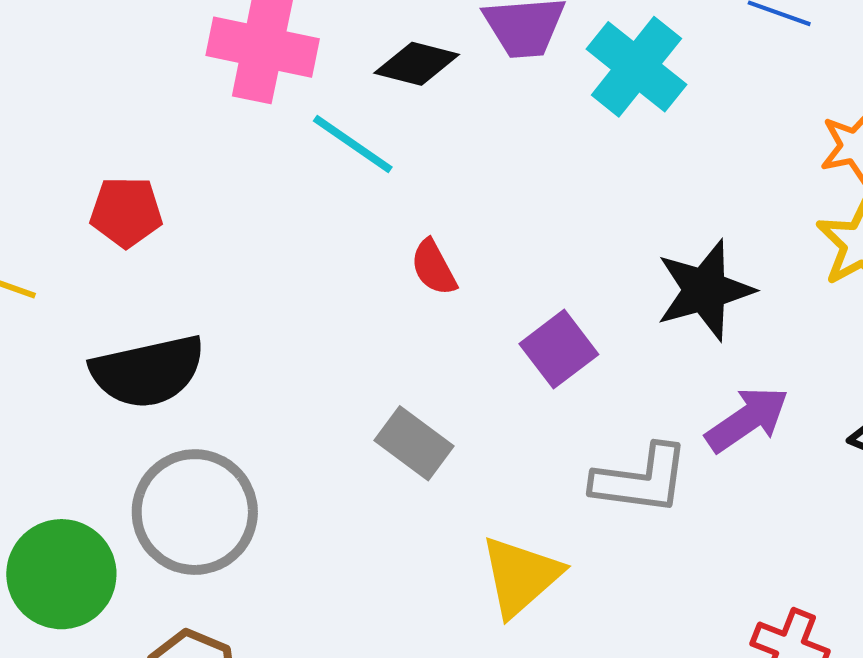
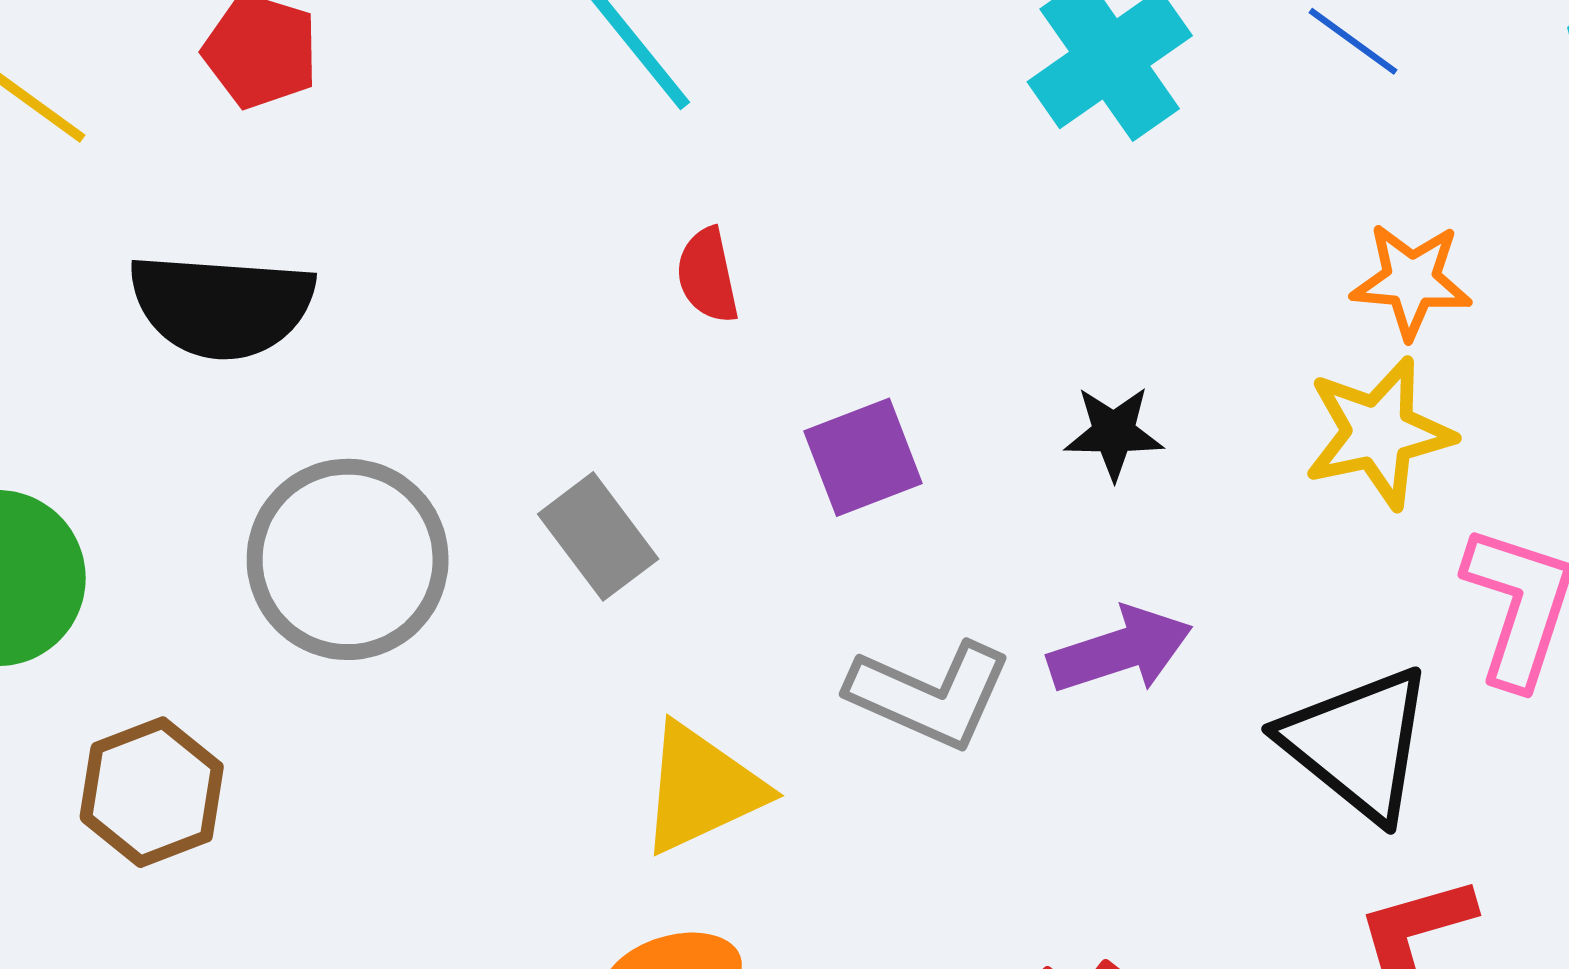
black star: (705, 290) -> (1114, 433), size x0.6
gray circle: (195, 512) -> (348, 559), moved

